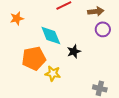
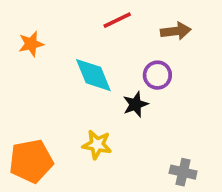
purple circle: (103, 29) -> (157, 75), moved
orange pentagon: (34, 58) -> (31, 161), moved

